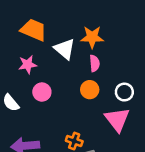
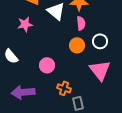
pink circle: (42, 92) -> (47, 65), moved
white circle: (124, 92) -> (100, 41), moved

